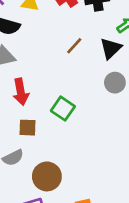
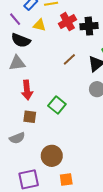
brown circle: (47, 176) -> (52, 156), moved

